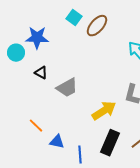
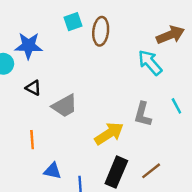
cyan square: (74, 18) -> (73, 22), turned 35
brown ellipse: (97, 26) -> (101, 31), turned -35
orange line: (36, 126) -> (32, 140), moved, turned 42

